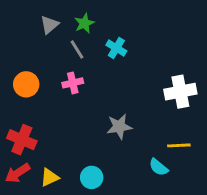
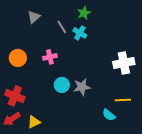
green star: (84, 23) -> (84, 13), moved
gray line: (77, 49) -> (62, 27), moved
cyan circle: (92, 177) -> (62, 85), moved

